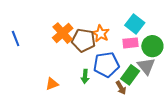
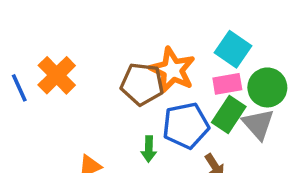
orange cross: (63, 33) -> (57, 75), moved
orange star: (101, 34) -> (172, 70), size x1.4
green rectangle: (130, 75) -> (229, 115), moved

